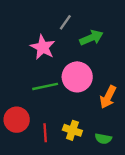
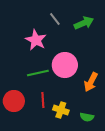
gray line: (65, 22) -> (55, 19), turned -72
green arrow: (91, 38) -> (84, 23), moved
red line: (45, 133) -> (43, 100), moved

